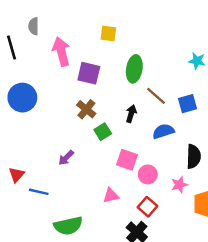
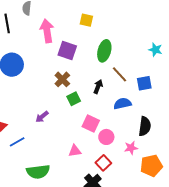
blue line: (39, 192) -> (17, 142), turned -49

